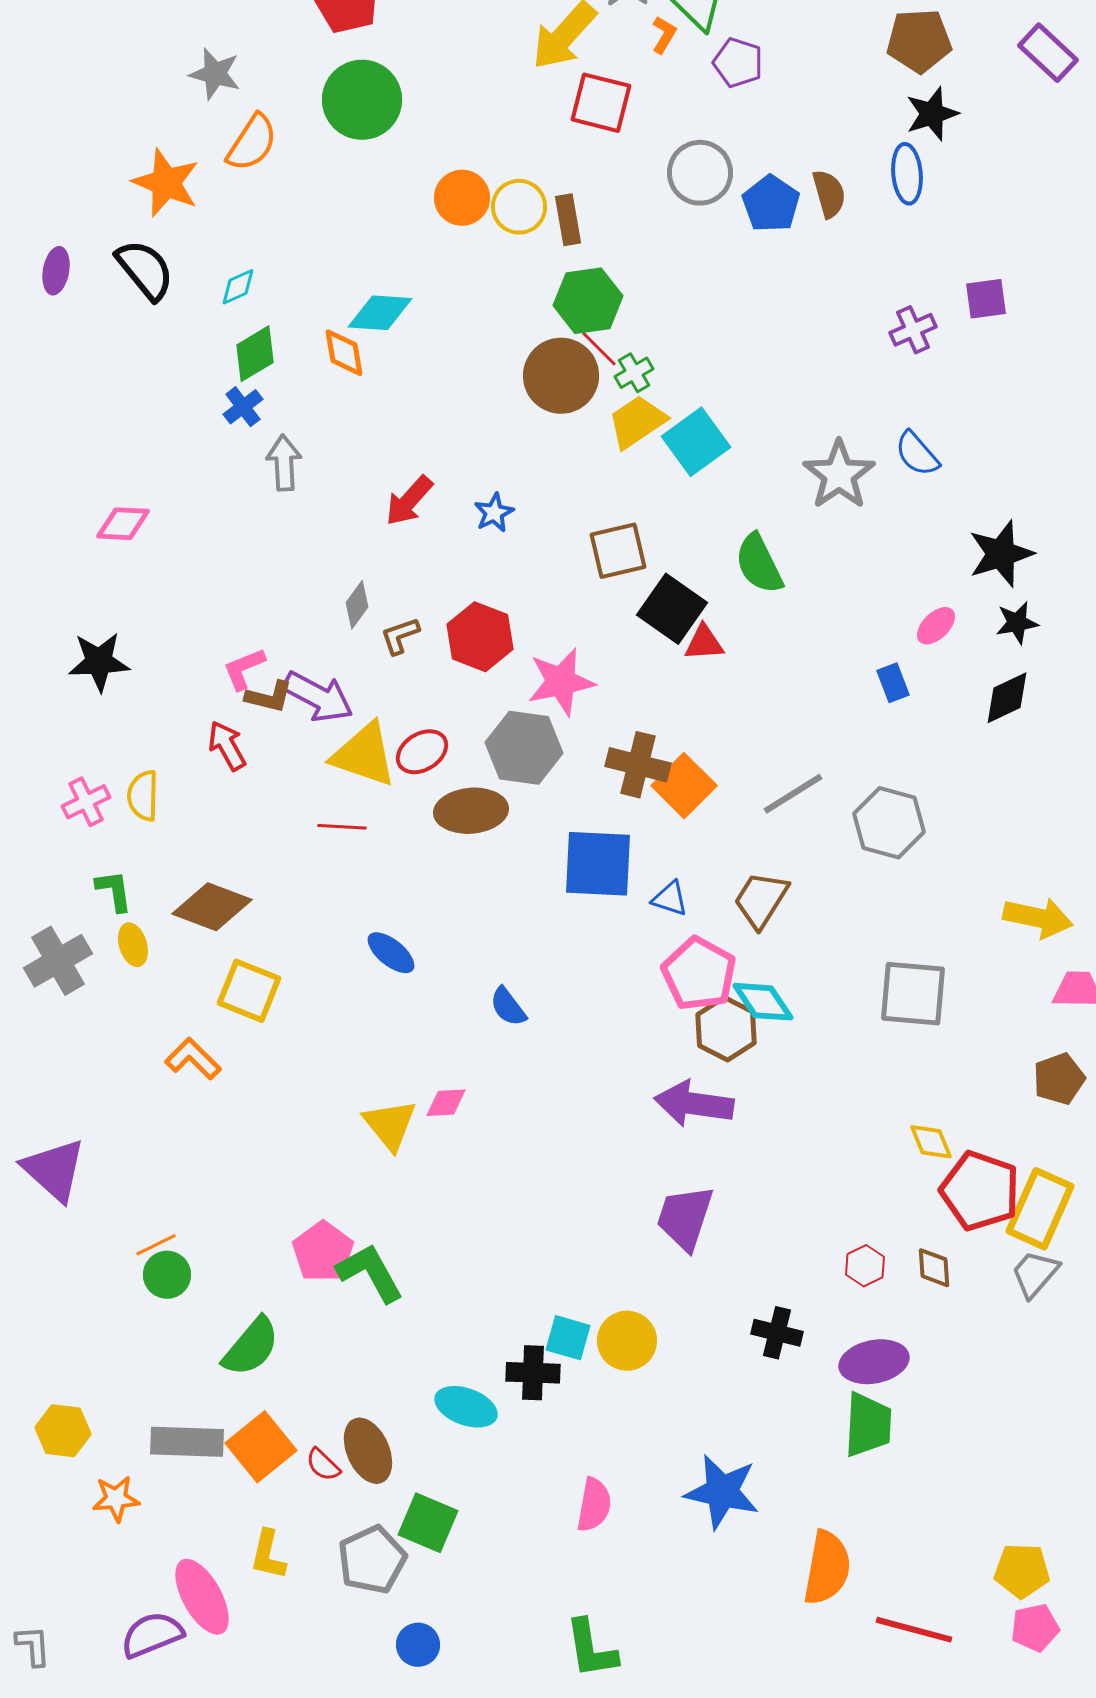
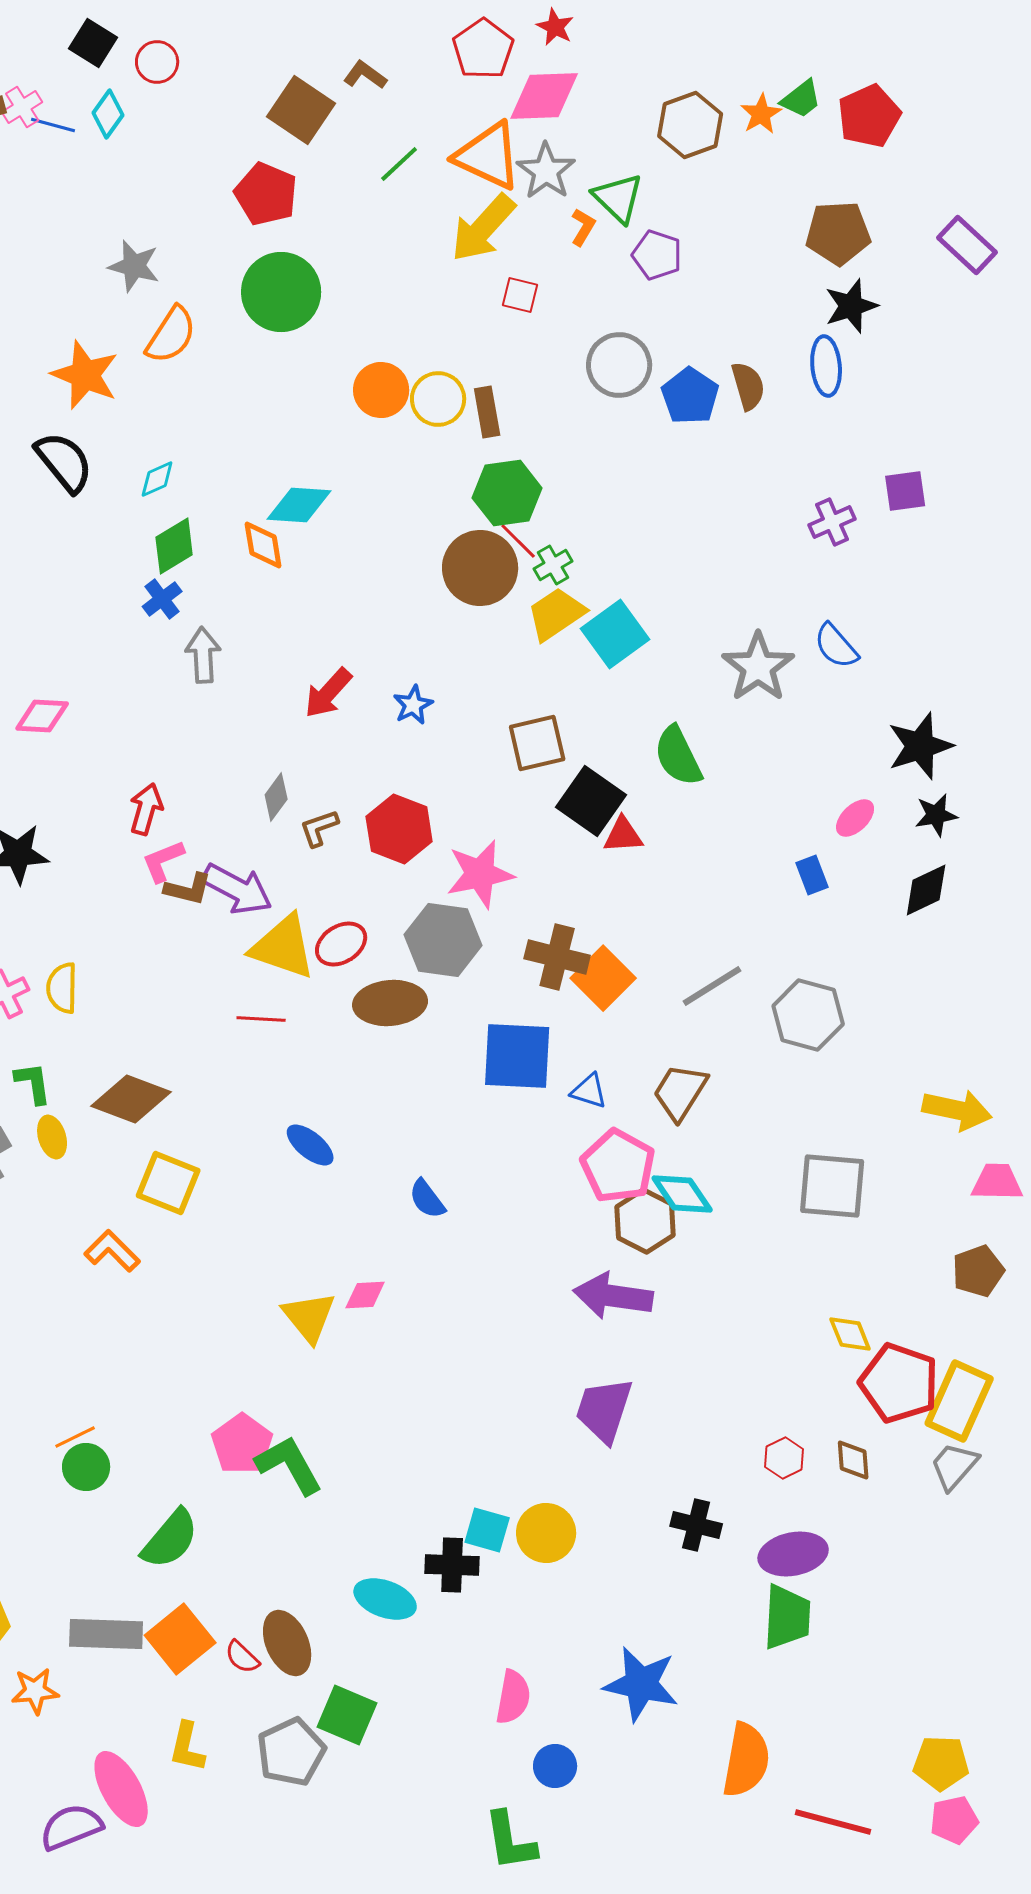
red square: (601, 103) -> (520, 295), size x0.6
red arrow: (227, 746) -> (146, 809), moved, turned 45
blue circle: (418, 1645) -> (555, 1766), moved

